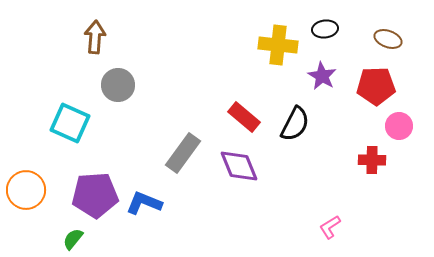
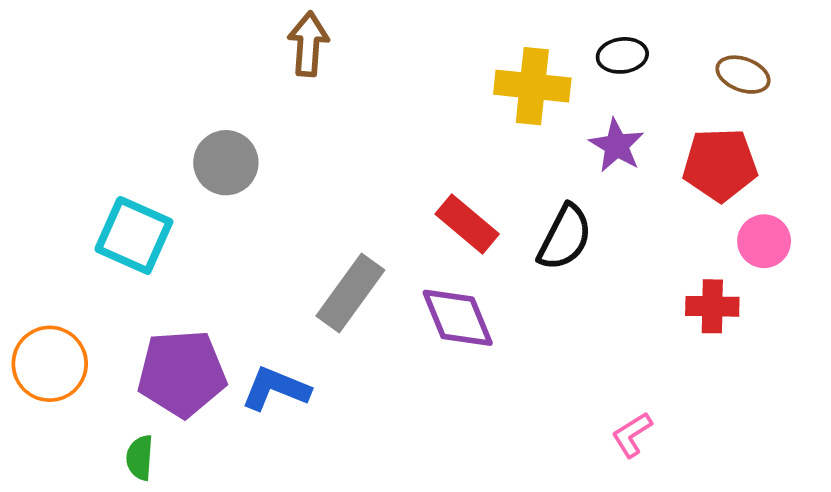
brown arrow: (95, 37) -> (308, 44), moved
green semicircle: (73, 239) -> (140, 458), turned -35

